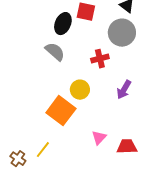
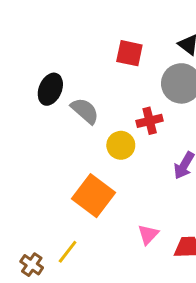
black ellipse: (63, 24) -> (50, 89), moved
yellow circle: (80, 90) -> (121, 145), moved

